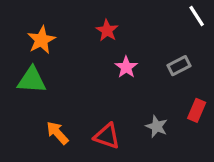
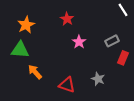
red rectangle: (197, 110) -> (123, 58), moved
orange arrow: (57, 133) -> (35, 72), moved

